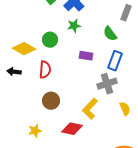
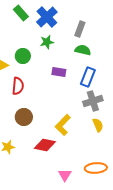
gray rectangle: (126, 13) -> (80, 29), moved
green semicircle: (110, 34) -> (83, 50), turned 140
gray cross: (107, 84) -> (93, 101), moved

